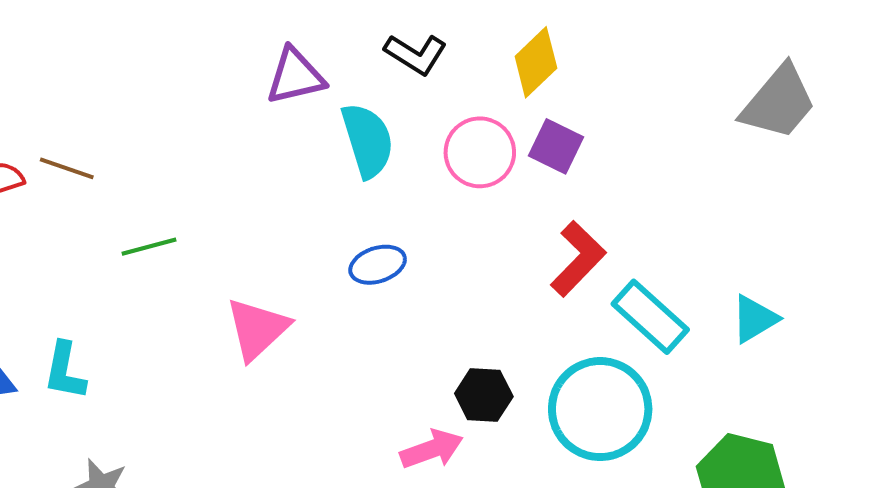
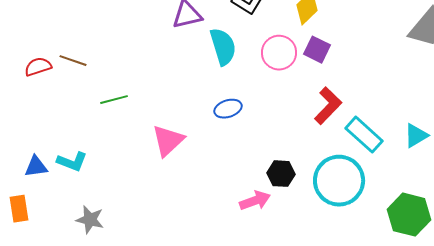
cyan L-shape: (65, 371) -> (72, 162), turned -80

